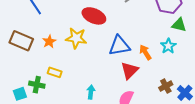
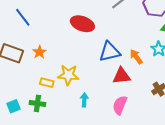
yellow star: (76, 38) -> (68, 75), moved
red triangle: (130, 70) -> (122, 76), turned 42
green cross: (37, 85) -> (37, 103), moved

